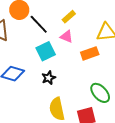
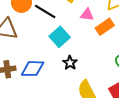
pink triangle: (66, 37) -> (87, 15), moved

